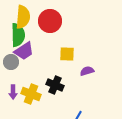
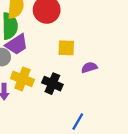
yellow cross: (31, 94) -> (22, 79), moved

